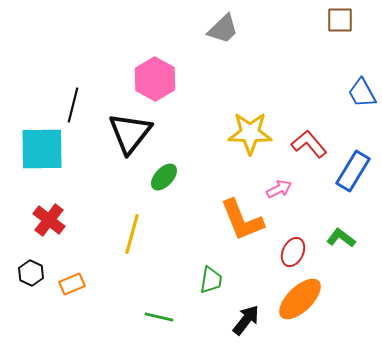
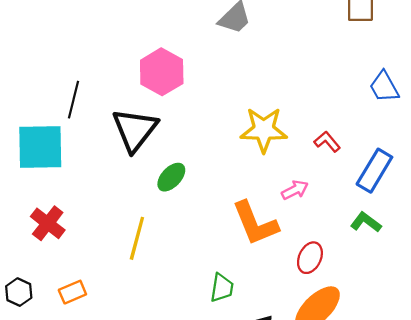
red L-shape: (309, 144) -> (327, 142), size x0.7
green L-shape: (341, 238) -> (366, 222), moved
black hexagon: (31, 273) -> (19, 292), moved

